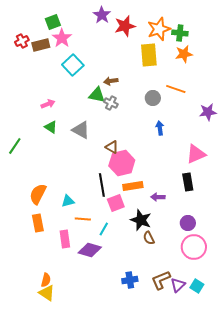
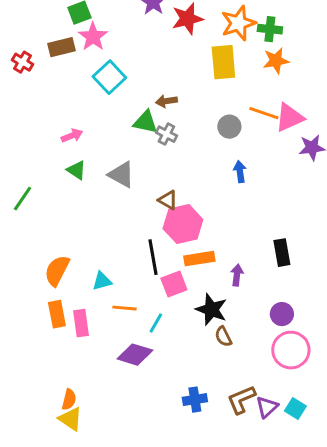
red cross: (22, 41) -> (22, 62), moved, turned -32
pink triangle: (196, 154) -> (289, 118), moved
purple arrow: (158, 197) -> (237, 275), turned 96
pink rectangle: (65, 239) -> (81, 323), moved

